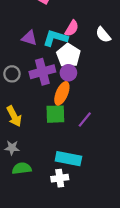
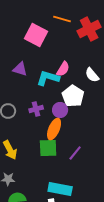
purple triangle: (29, 38) -> (20, 69), moved
white pentagon: (68, 55) -> (73, 96), moved
purple cross: (42, 72) -> (36, 109), size x0.6

